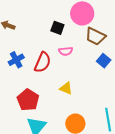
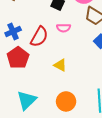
red pentagon: (28, 100) -> (18, 58), moved

